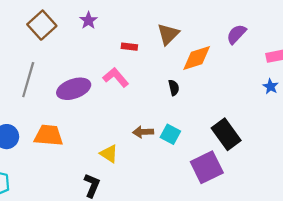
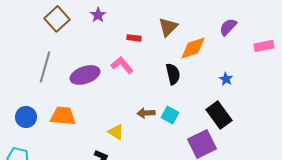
blue star: (271, 86) -> (226, 79), moved
black semicircle: (174, 88) -> (173, 74), size x1.5

